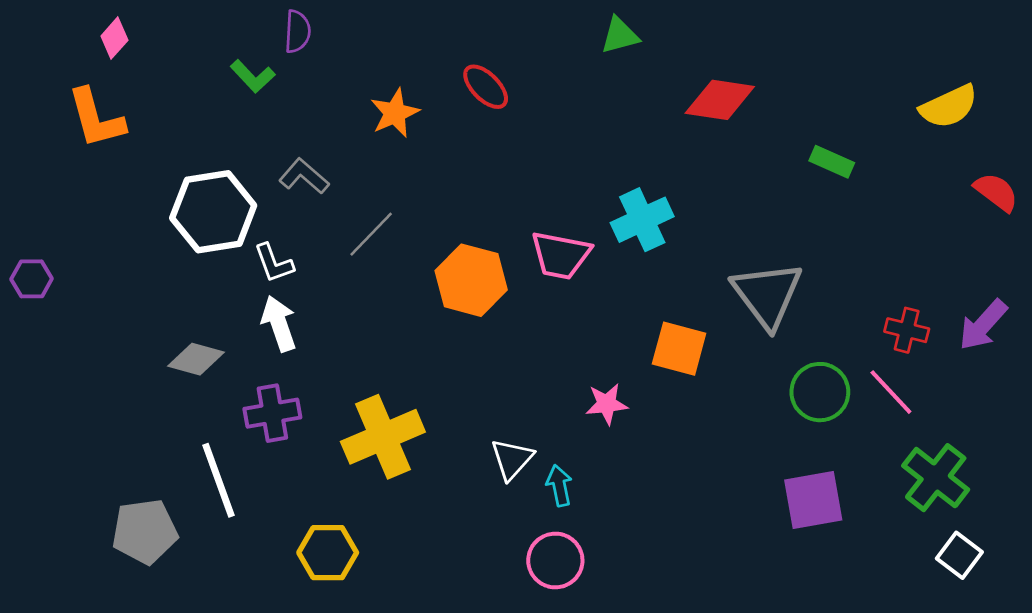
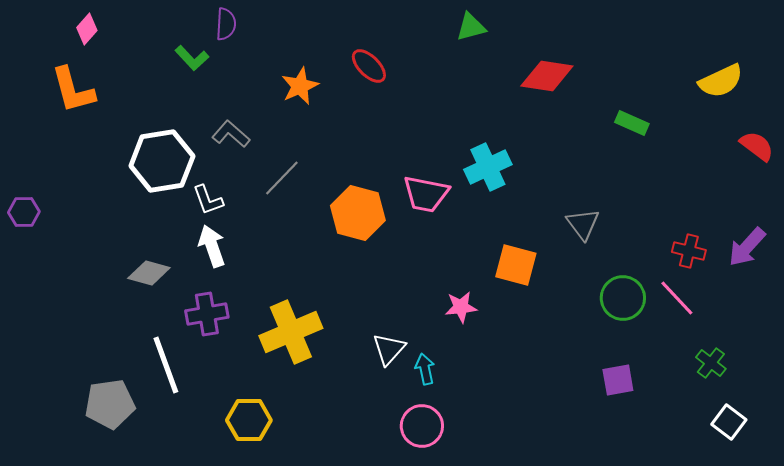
gray triangle: (767, 295) -> (583, 224), size x0.6
green cross: (936, 478) -> (711, 363), size x0.6
purple square: (813, 500) -> (618, 380), size x0.7

